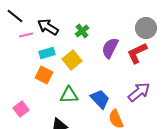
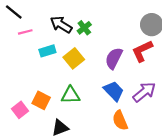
black arrow: (48, 27) -> (61, 25), moved
purple semicircle: (110, 48) -> (114, 58), moved
orange square: (44, 75) -> (41, 100), moved
blue trapezoid: (100, 99) -> (114, 91), moved

